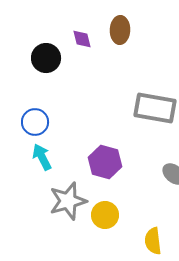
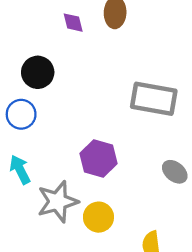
black circle: (46, 58) -> (38, 72), moved
cyan arrow: (42, 157) -> (20, 170), moved

